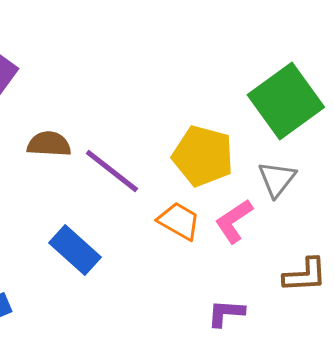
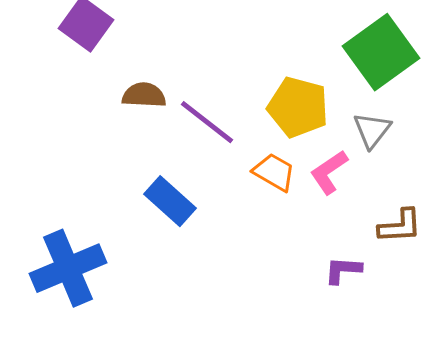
purple L-shape: (226, 313) -> (343, 270), moved

